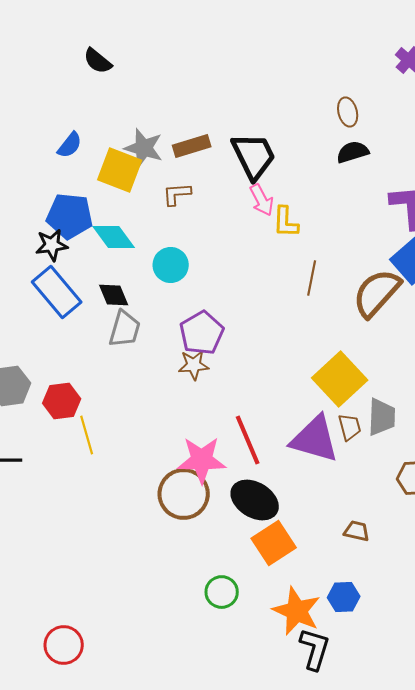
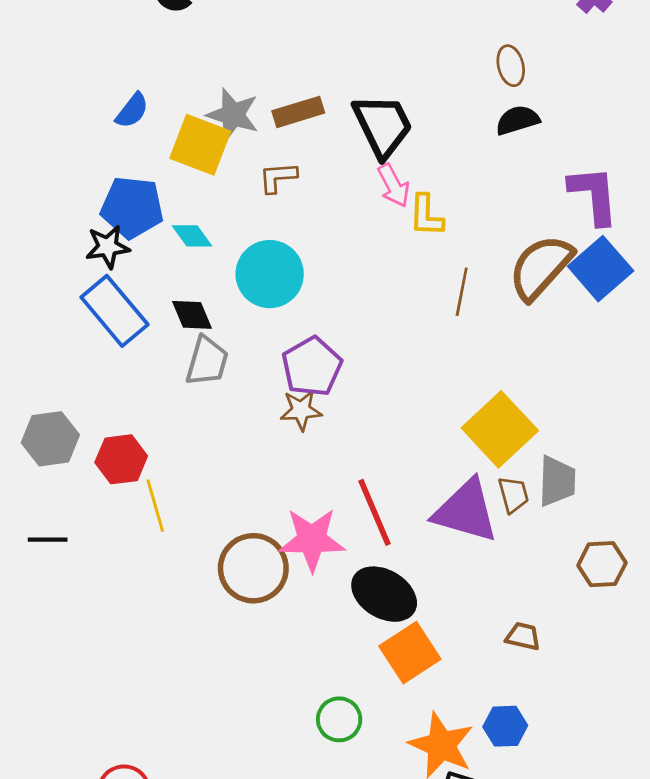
cyan diamond: (114, 237) -> (192, 236), size x0.7
cyan circle: (171, 265) -> (270, 274), size x1.4
brown semicircle: (377, 293) -> (541, 267), moved
brown circle: (184, 494) -> (253, 568), moved

